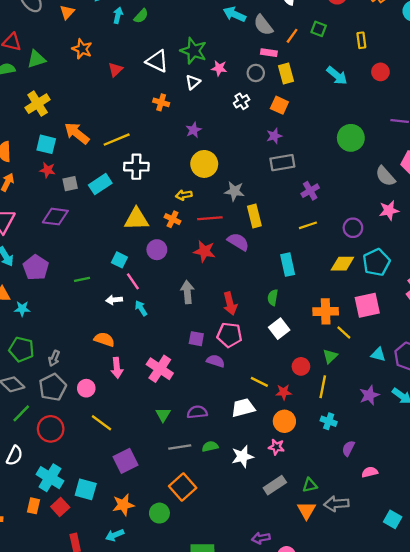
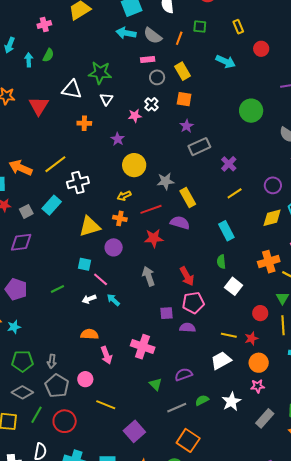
pink rectangle: (269, 53) -> (148, 59), moved
pink star: (219, 68) -> (135, 116), moved
red triangle: (115, 70) -> (39, 106), size x1.5

